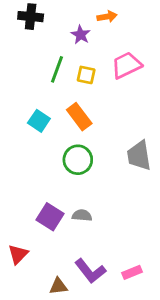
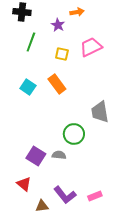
green line: (57, 69) -> (31, 42), moved
green circle: (78, 160) -> (74, 134), moved
red triangle: (18, 254) -> (24, 184), moved, turned -35

